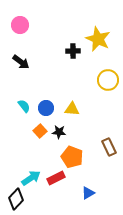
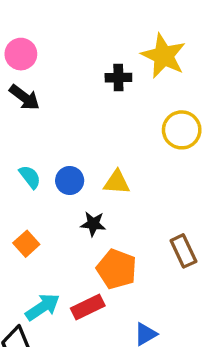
pink circle: (20, 25) -> (21, 54), moved
orange square: (40, 131) -> (26, 244), moved

